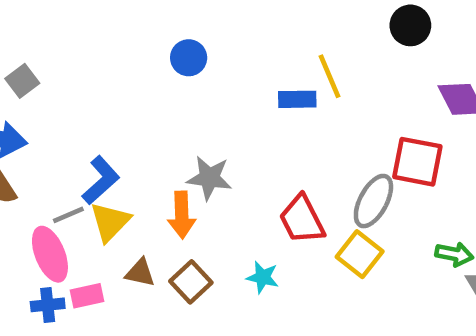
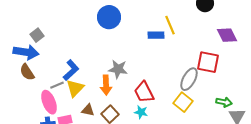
blue circle: (189, 58) -> (109, 17), size x1.5
gray square: (22, 81) -> (37, 35), moved
red trapezoid: (302, 220) -> (144, 92), moved

